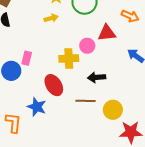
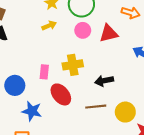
pink circle: (87, 46) -> (83, 30), moved
pink rectangle: (27, 58) -> (44, 72), moved
blue star: (37, 107) -> (32, 111), moved

